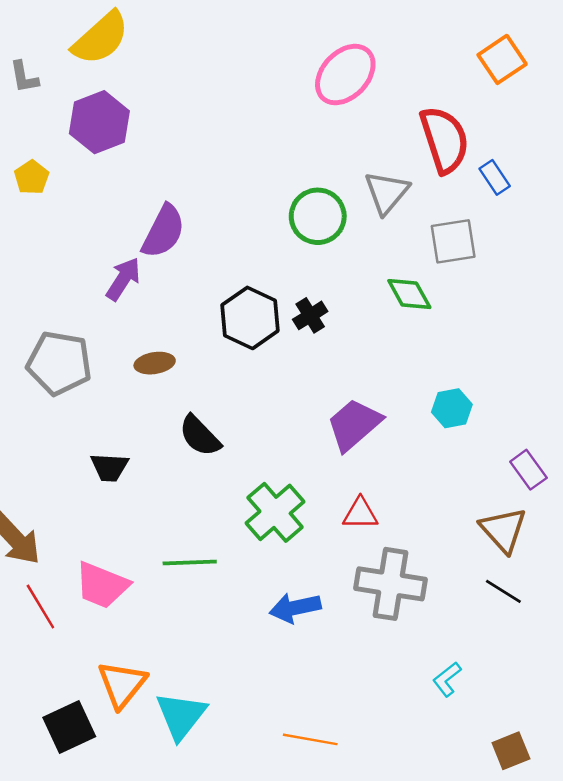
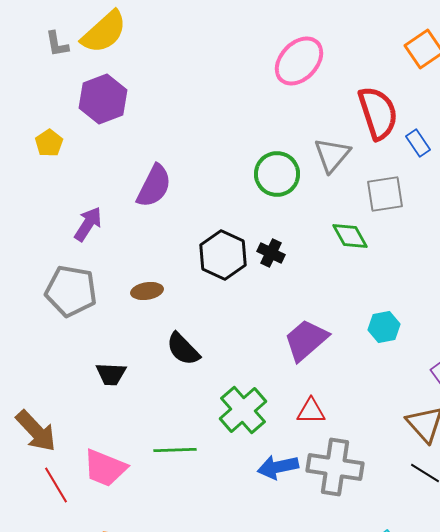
gray L-shape: (24, 77) -> (57, 44), moved
purple arrow: (123, 279) -> (88, 224), moved
black cross: (310, 315) -> (271, 253), turned -32
blue arrow: (295, 608) -> (278, 467), moved

